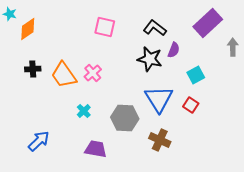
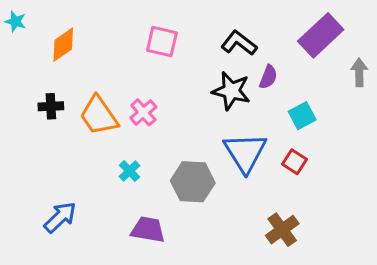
orange diamond: (28, 29) -> (63, 45), moved
brown cross: (160, 140) -> (282, 230), moved, turned 30

